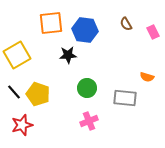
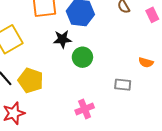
green circle: (87, 88) -> (82, 57), moved
gray rectangle: (125, 98) -> (123, 85), size x0.7

